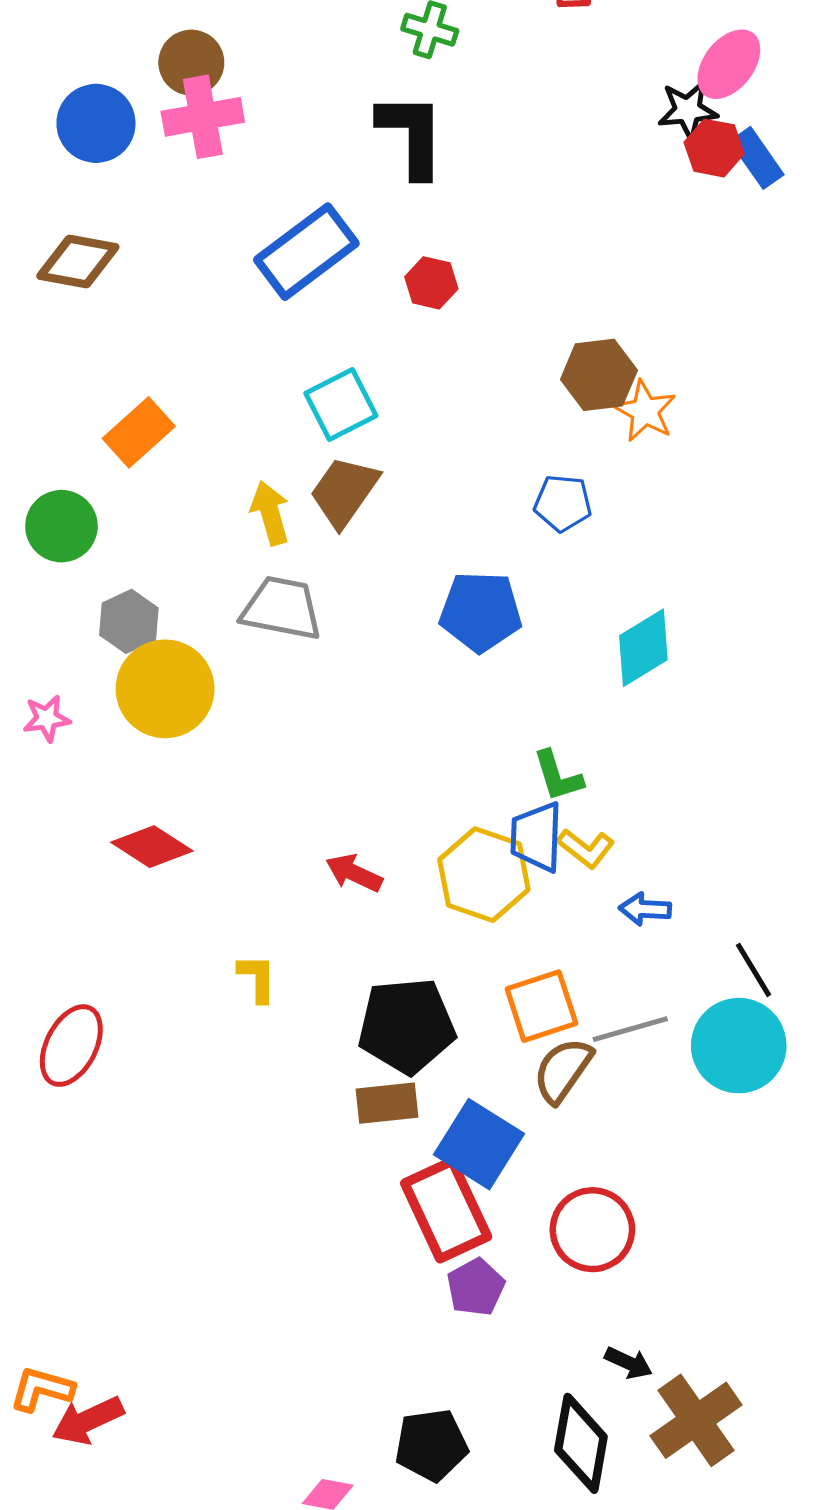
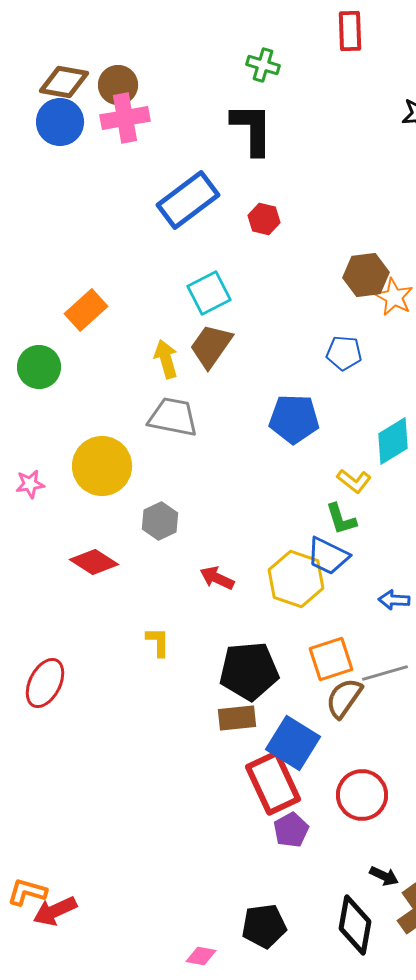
brown diamond: (78, 261) -> (64, 82), moved
gray hexagon: (129, 621) -> (160, 521), moved
blue trapezoid: (537, 837) -> (328, 556), turned -66
yellow L-shape: (586, 848) -> (354, 481), moved

